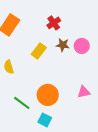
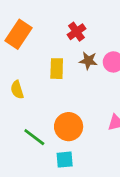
yellow rectangle: (39, 51) -> (57, 69), turned -35
cyan square: (45, 120) -> (65, 160), turned -32

